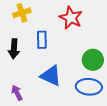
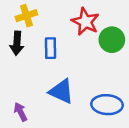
black arrow: (14, 49) -> (17, 43), moved
green circle: (93, 60) -> (112, 40), moved

